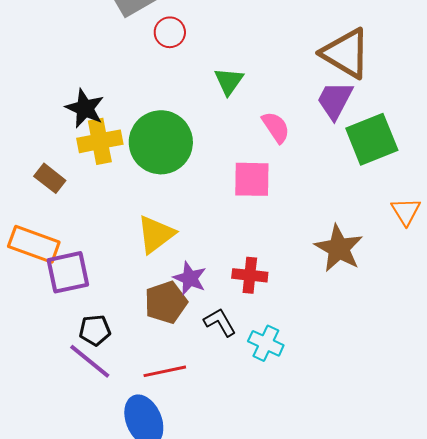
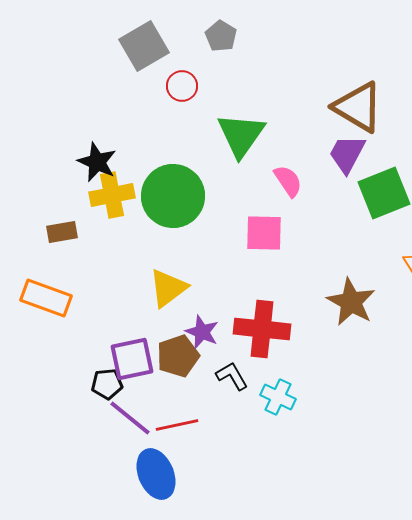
green triangle: (229, 81) -> (241, 135), size x1.6
brown rectangle: (50, 178) -> (62, 232), turned -48
purple square: (68, 272) -> (132, 359), moved
red cross: (250, 275) -> (262, 329), size x1.6
purple line: (90, 361) -> (130, 418), moved

